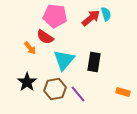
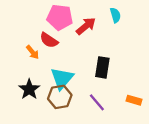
red arrow: (91, 18) -> (86, 26), moved
cyan triangle: (64, 60) -> (62, 78), moved
purple line: (78, 94) -> (97, 102), moved

